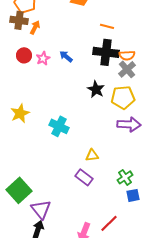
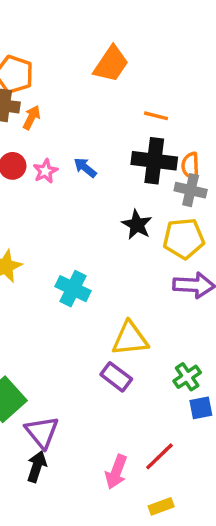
orange semicircle: (127, 55) -> (191, 166), turned 91
gray cross: (127, 69) -> (191, 190), turned -36
yellow triangle: (92, 155) -> (130, 339), size x1.6

